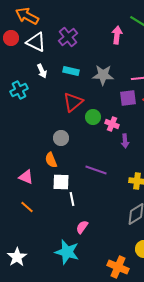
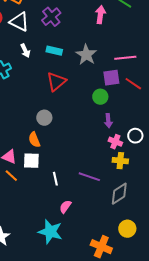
gray star: (103, 75) -> (86, 55), turned 30
green circle: (93, 117) -> (100, 97), moved
pink cross: (112, 124) -> (115, 142), moved
purple line: (96, 170) -> (89, 177), moved
white square: (61, 182) -> (31, 161), moved
orange line: (27, 207) -> (11, 176), moved

